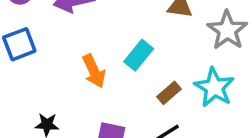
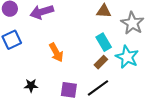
cyan rectangle: (139, 55) -> (104, 42), moved, turned -66

